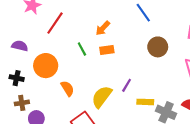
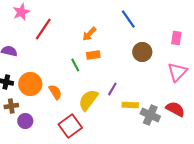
green line: (82, 49) -> (75, 65), moved
orange circle: (46, 66) -> (30, 84), moved

